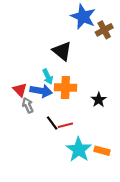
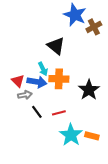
black star: (99, 100) -> (89, 90), size x1.5
gray arrow: (28, 105) -> (25, 95), turned 104
black line: (52, 123) -> (37, 112), moved

